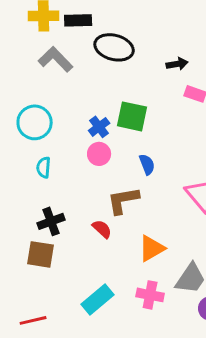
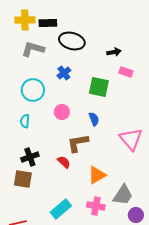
gray L-shape: (56, 59) -> (33, 49), turned -30
green square: (132, 116) -> (99, 87), moved
cyan circle: (35, 122) -> (33, 90), moved
blue cross: (99, 127) -> (64, 73), moved

